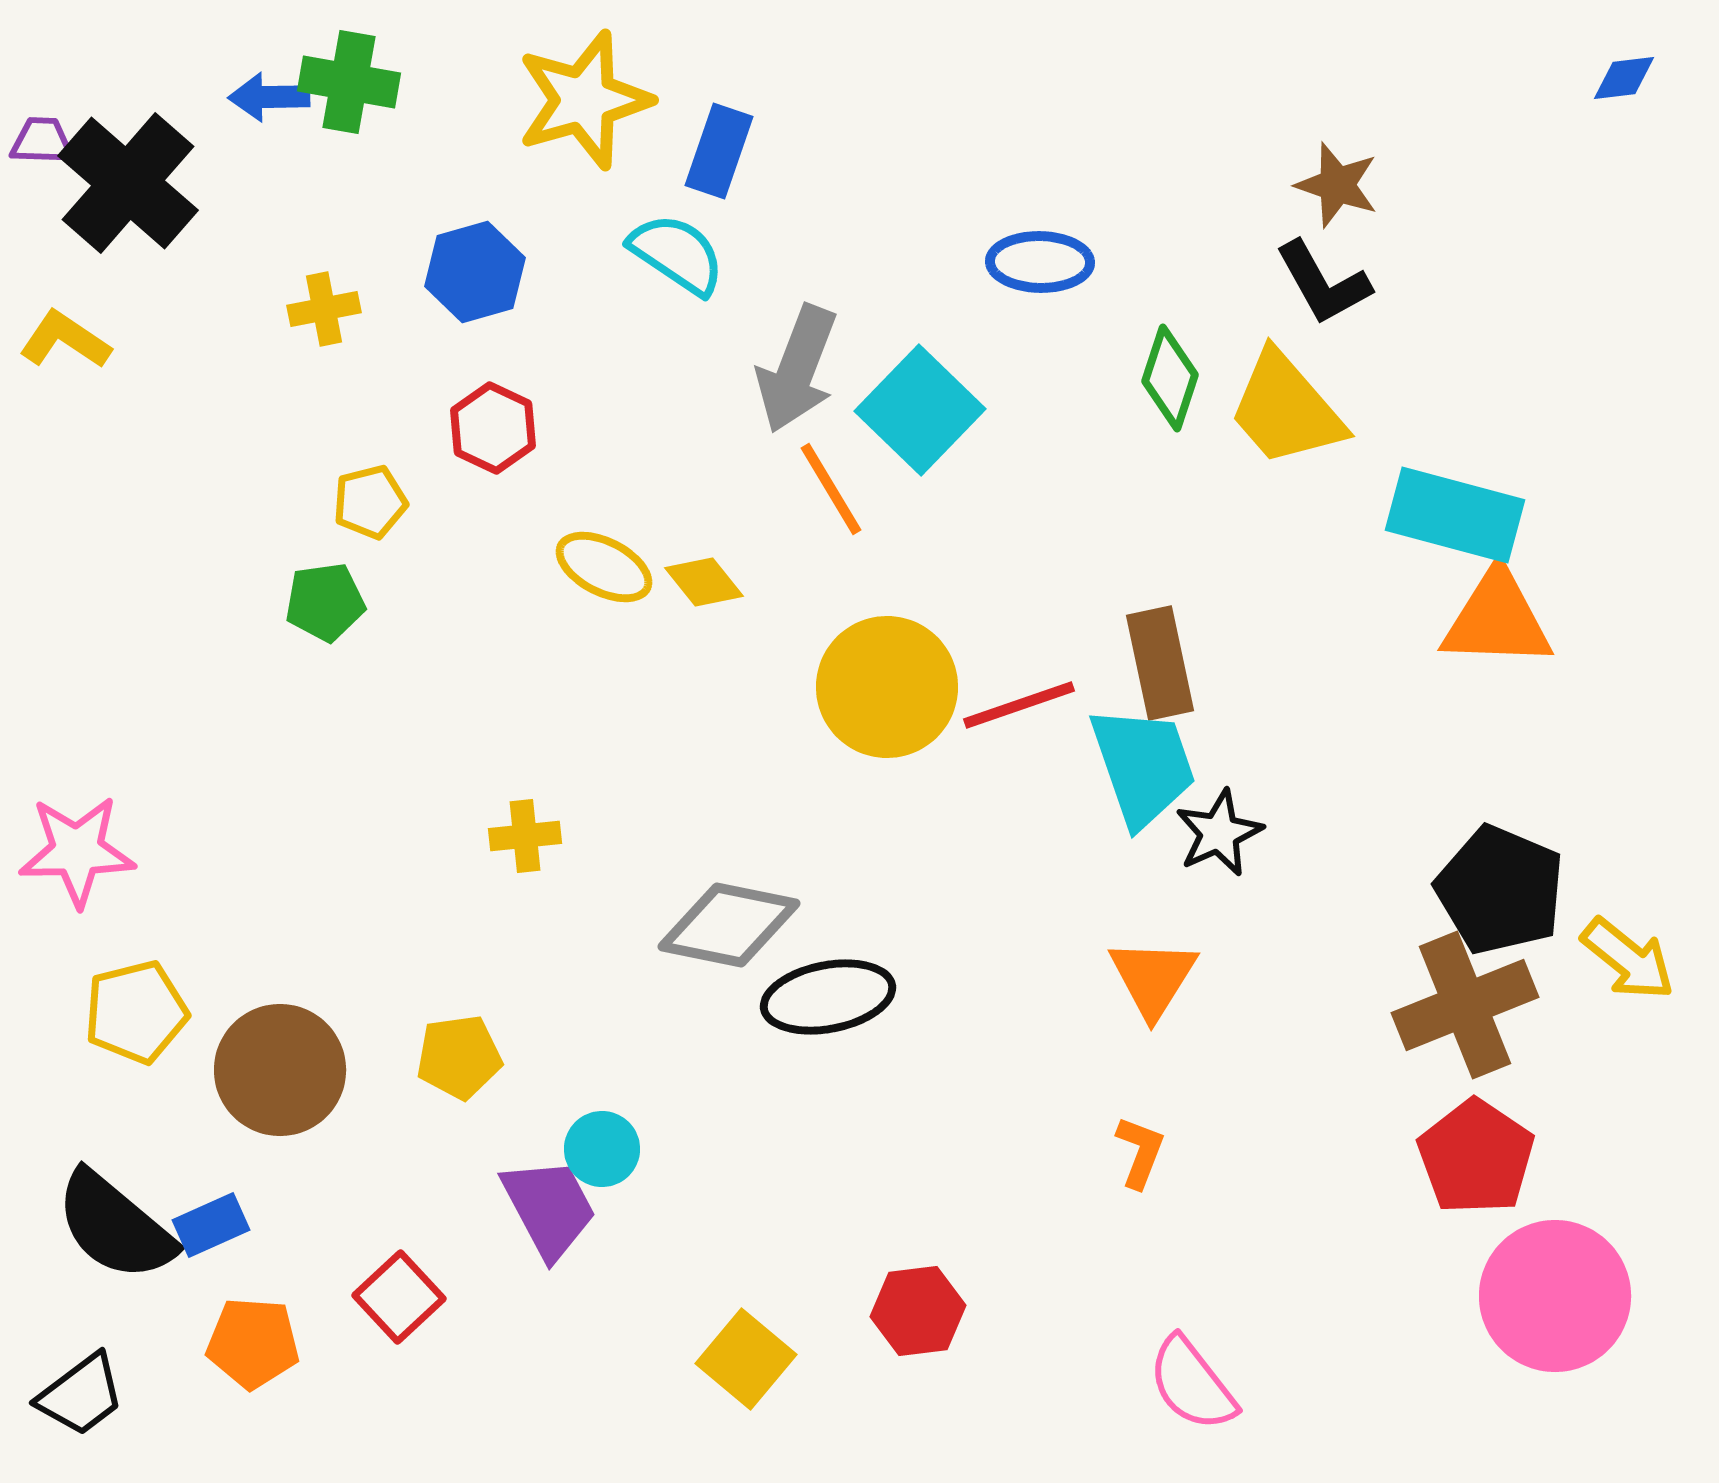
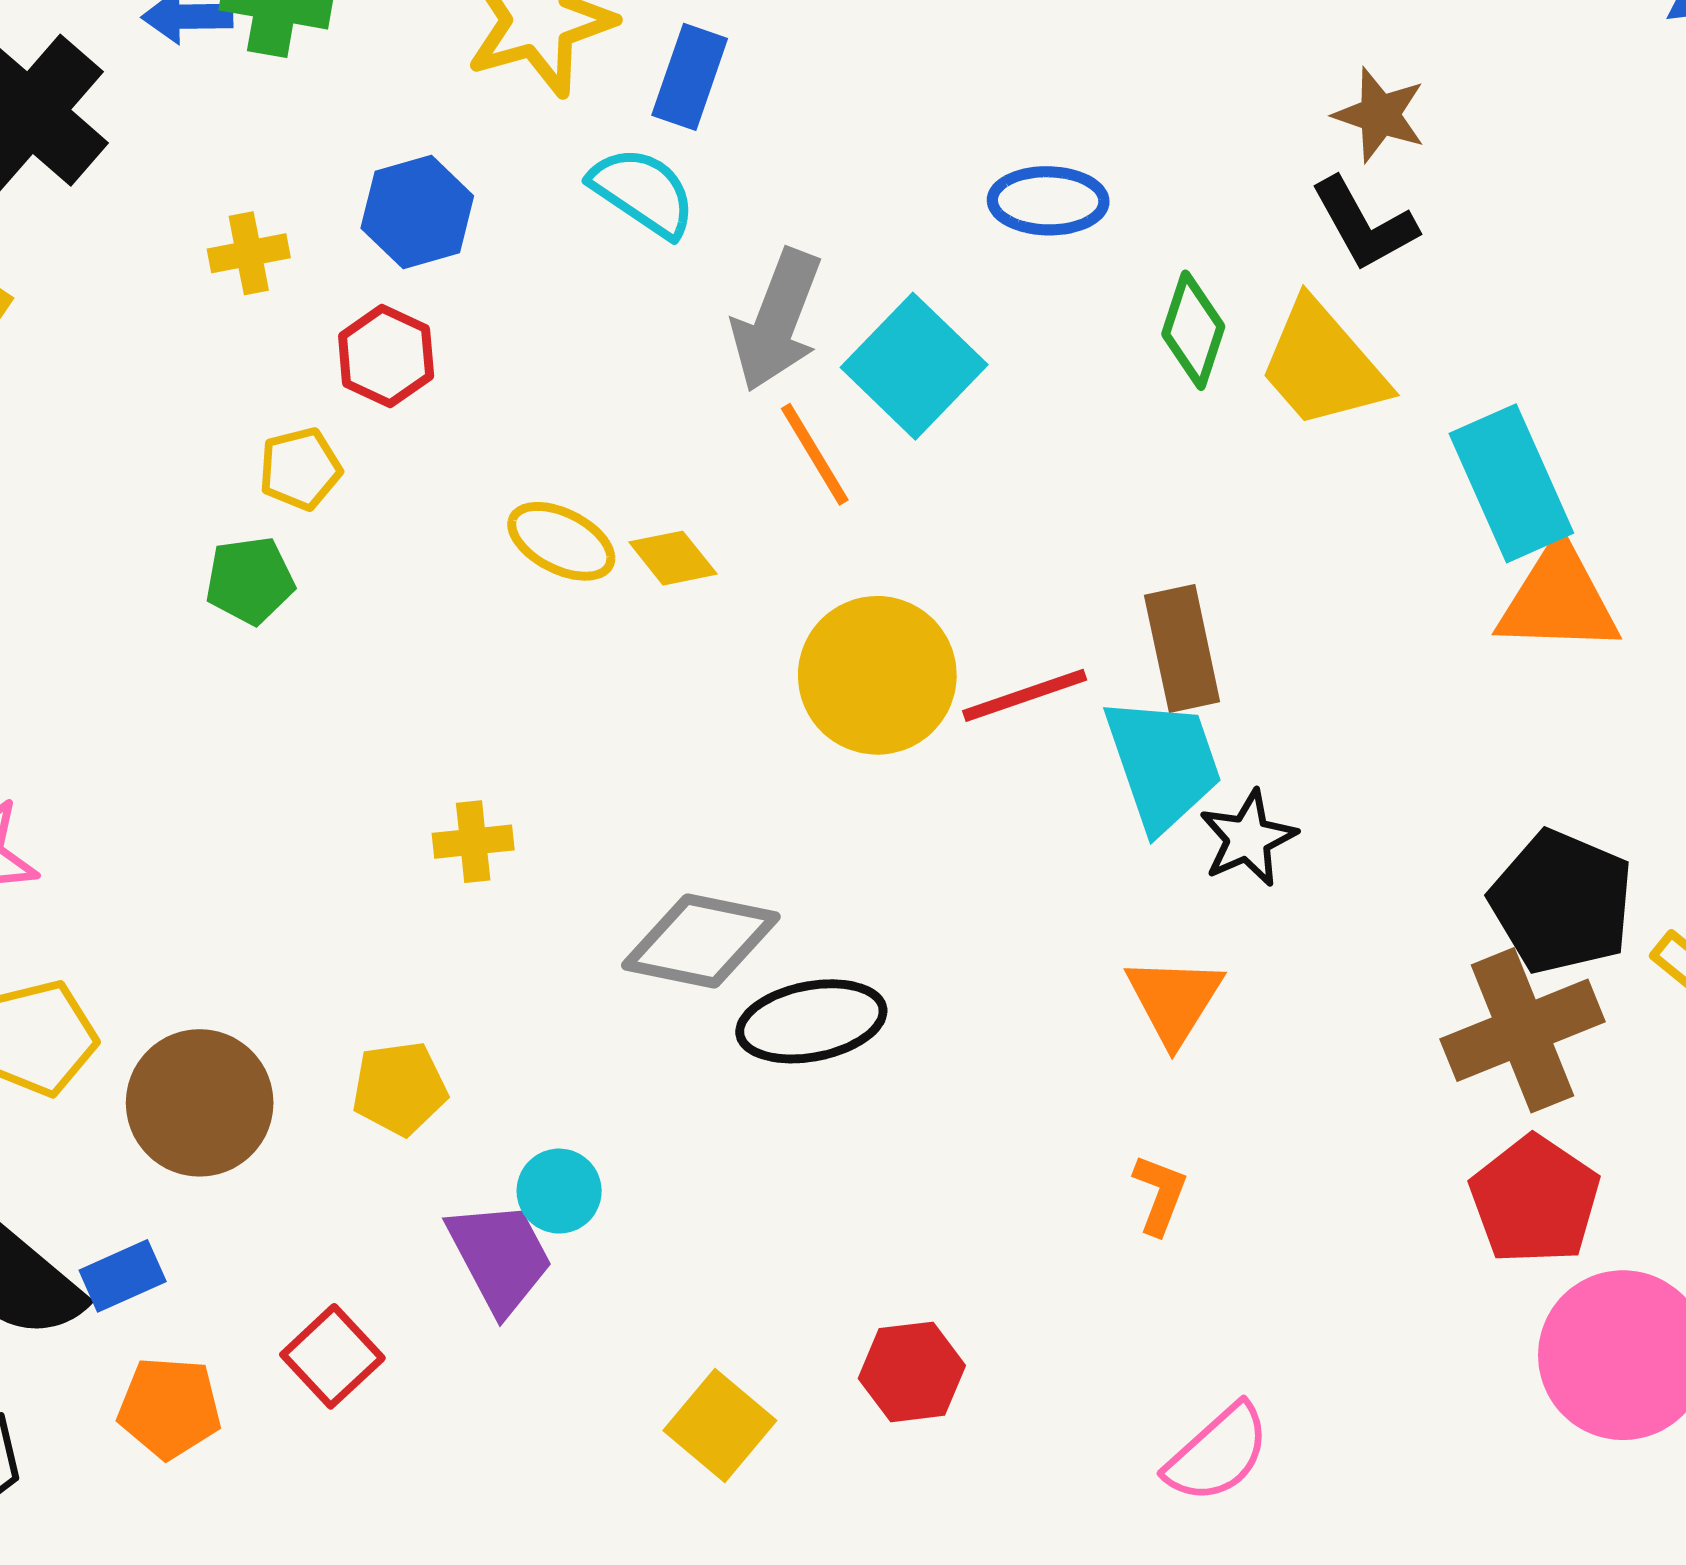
red hexagon: (493, 428) -> (386, 356), moved
cyan rectangle: (1455, 515) -> (1511, 483), turned 51
pink semicircle: (1192, 1384) -> (1218, 1453), turned -94

